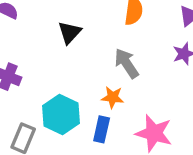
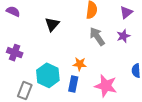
gray arrow: (127, 63) -> (97, 36), moved

